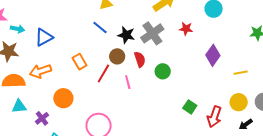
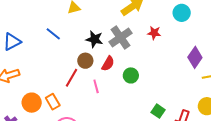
blue line: (100, 28) -> (53, 34), moved
purple diamond: (213, 55) -> (195, 57), moved
red semicircle: (140, 59) -> (108, 64), turned 49
orange rectangle: (80, 62) -> (53, 102), moved

